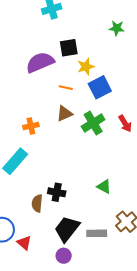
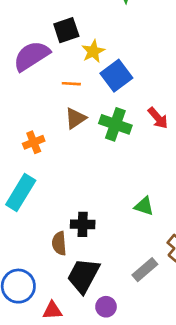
green cross: (93, 123) -> (115, 124), turned -30
black trapezoid: (67, 229) -> (83, 276), moved
gray rectangle: (97, 233) -> (145, 270), turned -30
red triangle: (24, 243) -> (52, 310), moved, turned -35

